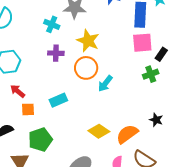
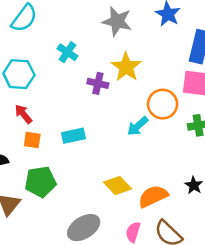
cyan cross: (52, 24) -> (67, 52), moved
purple cross: (56, 53) -> (98, 83), moved
orange circle: (86, 68) -> (163, 104), moved

